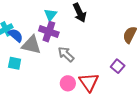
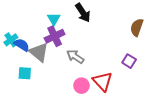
purple cross: (49, 32) -> (55, 36), turned -36
gray triangle: (31, 45) -> (39, 52), turned 35

